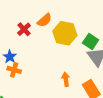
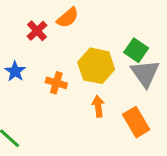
yellow hexagon: (65, 33) -> (96, 66), moved
orange cross: (14, 70) -> (56, 83), moved

